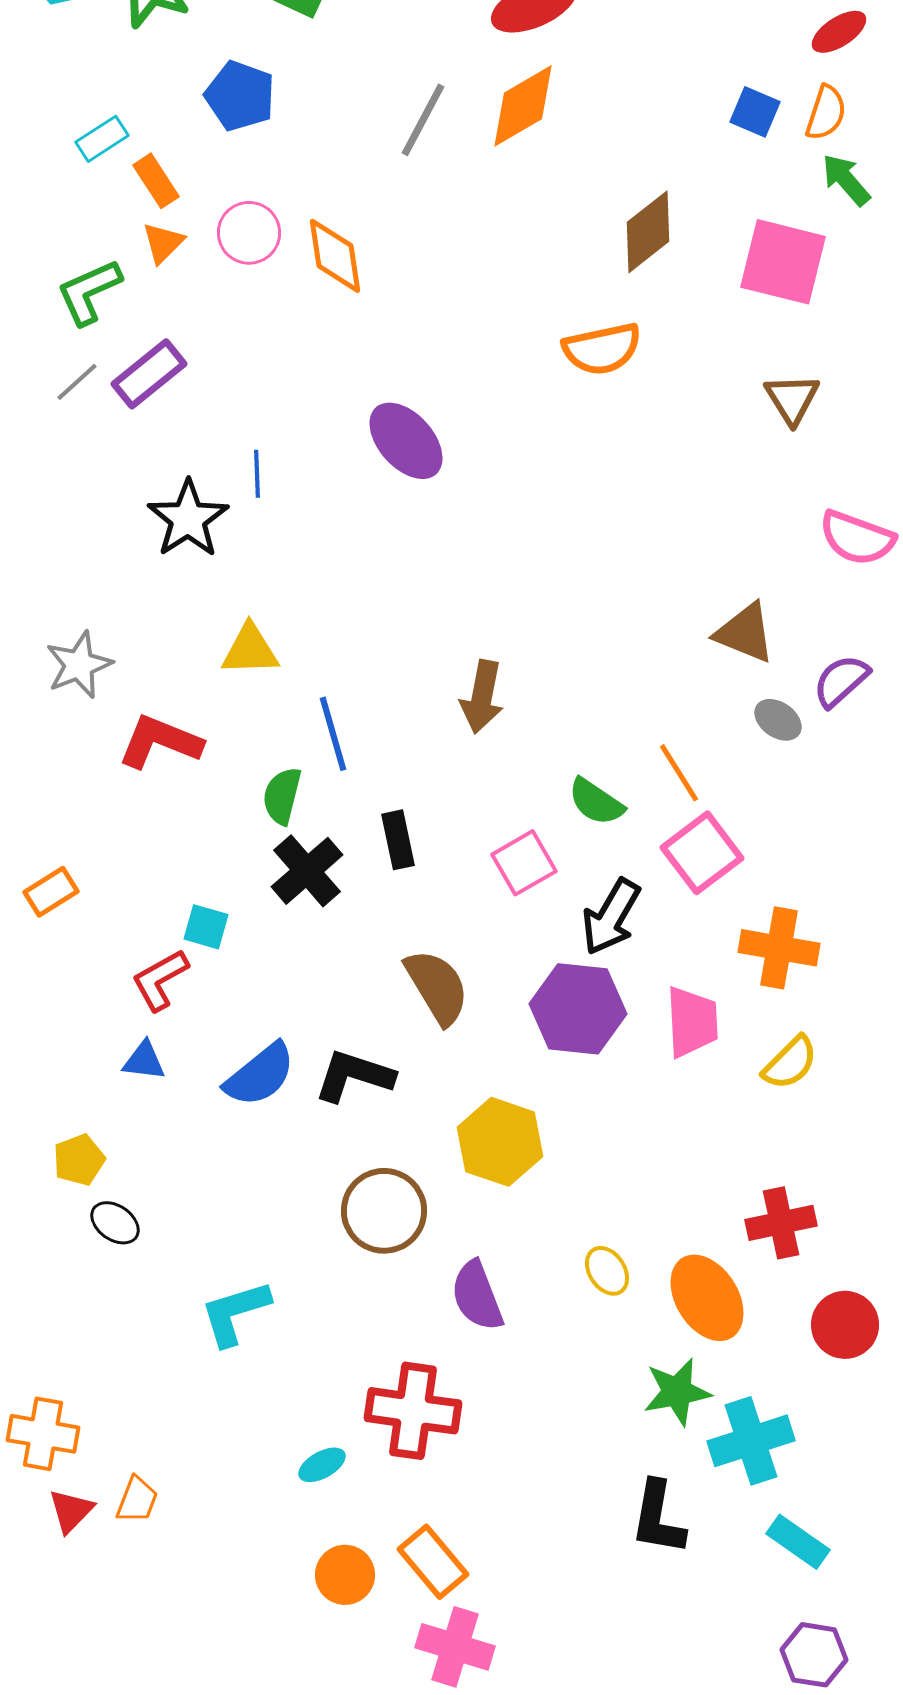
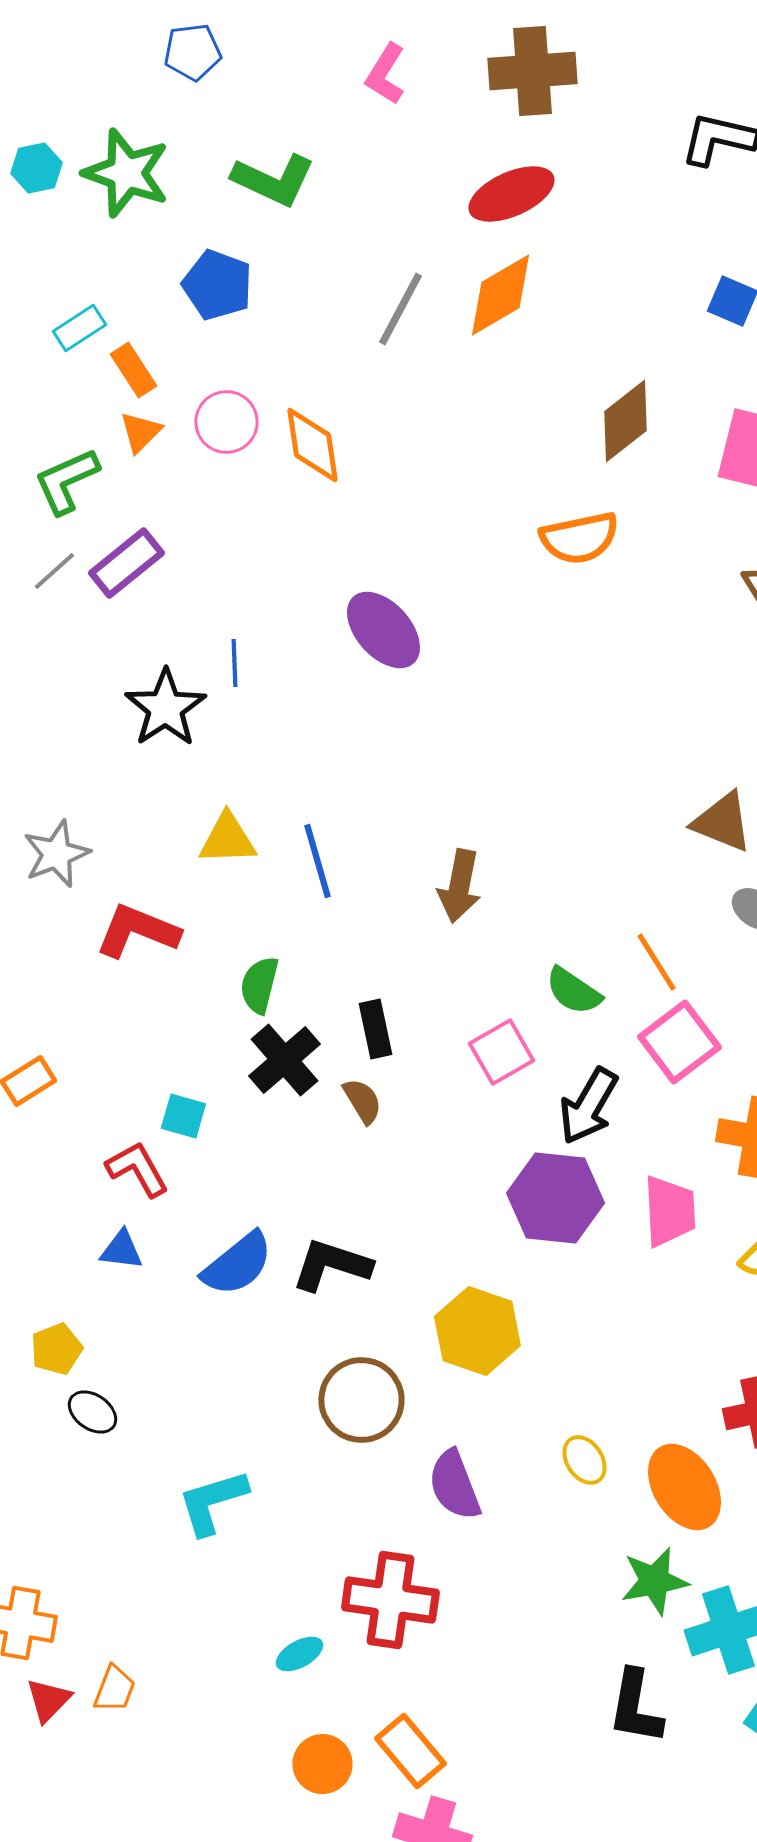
blue line: (333, 734) -> (317, 861), moved
red L-shape: (160, 980) -> (137, 1169), turned 90
brown semicircle: (437, 987) -> (362, 1101), moved, size x0.6

